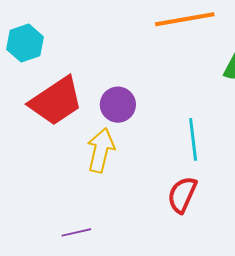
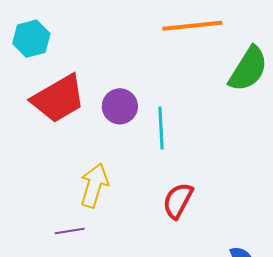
cyan line: (193, 139) -> (161, 128), moved
yellow arrow: (101, 150) -> (94, 185), moved

